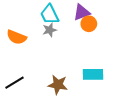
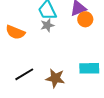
black line: (14, 83) -> (24, 74), moved

